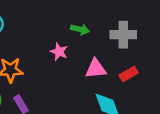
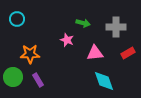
red rectangle: (129, 74) -> (128, 53), moved

